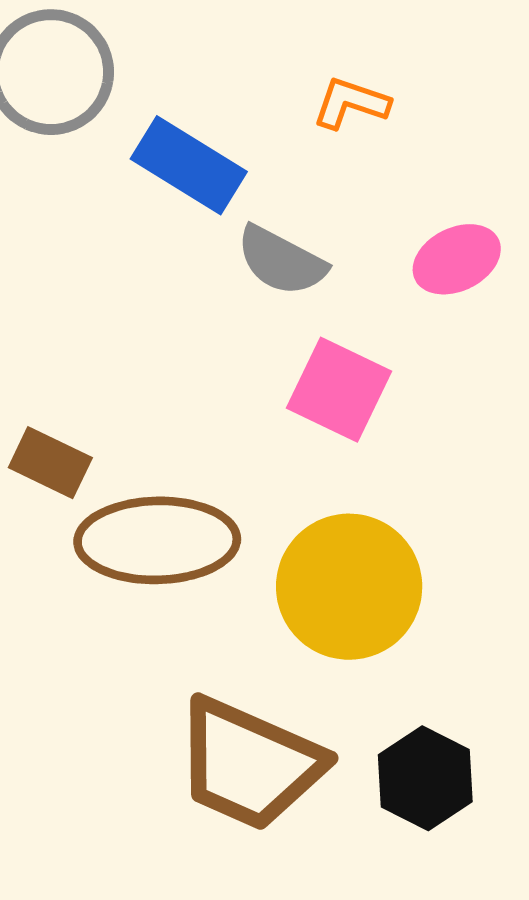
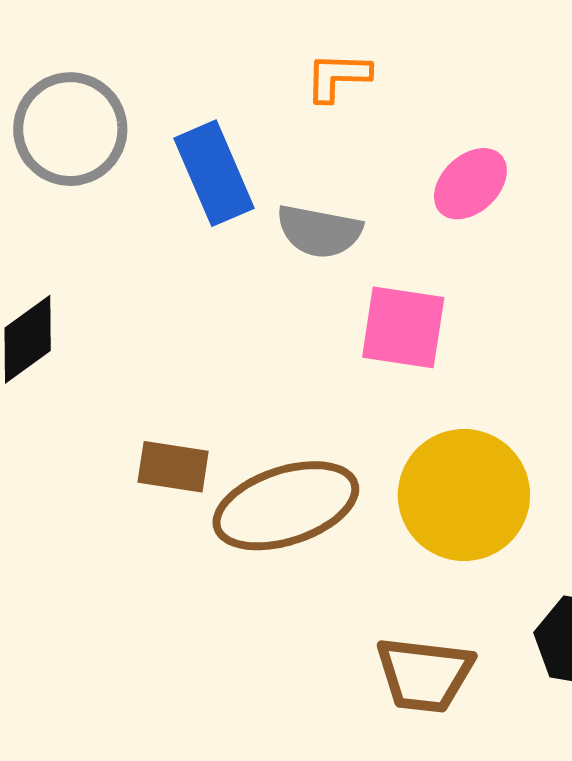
blue rectangle: (189, 165) -> (214, 173), turned 52
brown trapezoid: (249, 764) -> (424, 674), size x0.7

